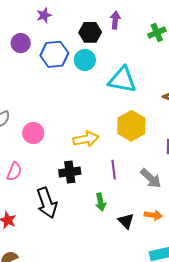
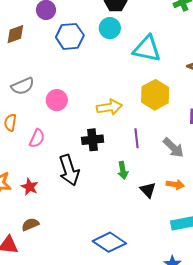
blue hexagon: (54, 54) -> (70, 36), moved

